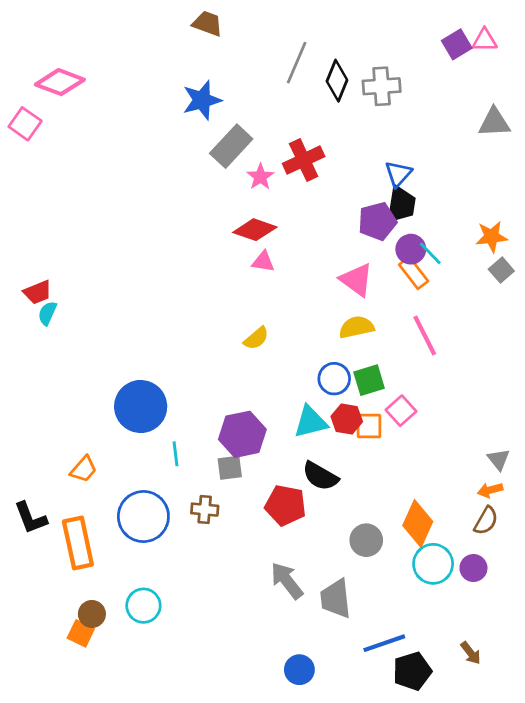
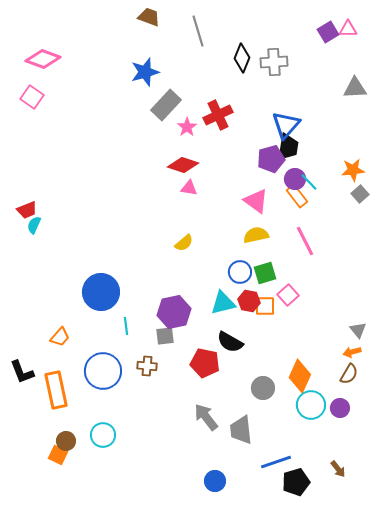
gray line: (297, 63) -> (198, 31), moved, turned -40
pink square: (25, 124) -> (32, 97), moved
blue triangle: (398, 174) -> (286, 125), size x1.4

